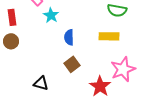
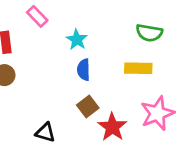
cyan star: (51, 15) -> (77, 40), moved
red star: (100, 86) -> (112, 127), moved

